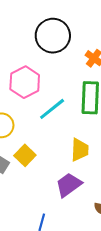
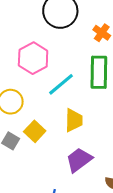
yellow trapezoid: (80, 150) -> (74, 120), moved

